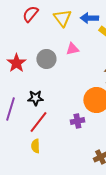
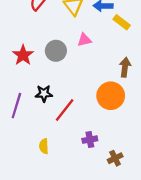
purple cross: (77, 121) -> (90, 140), moved
red line: (38, 122) -> (65, 110), moved

